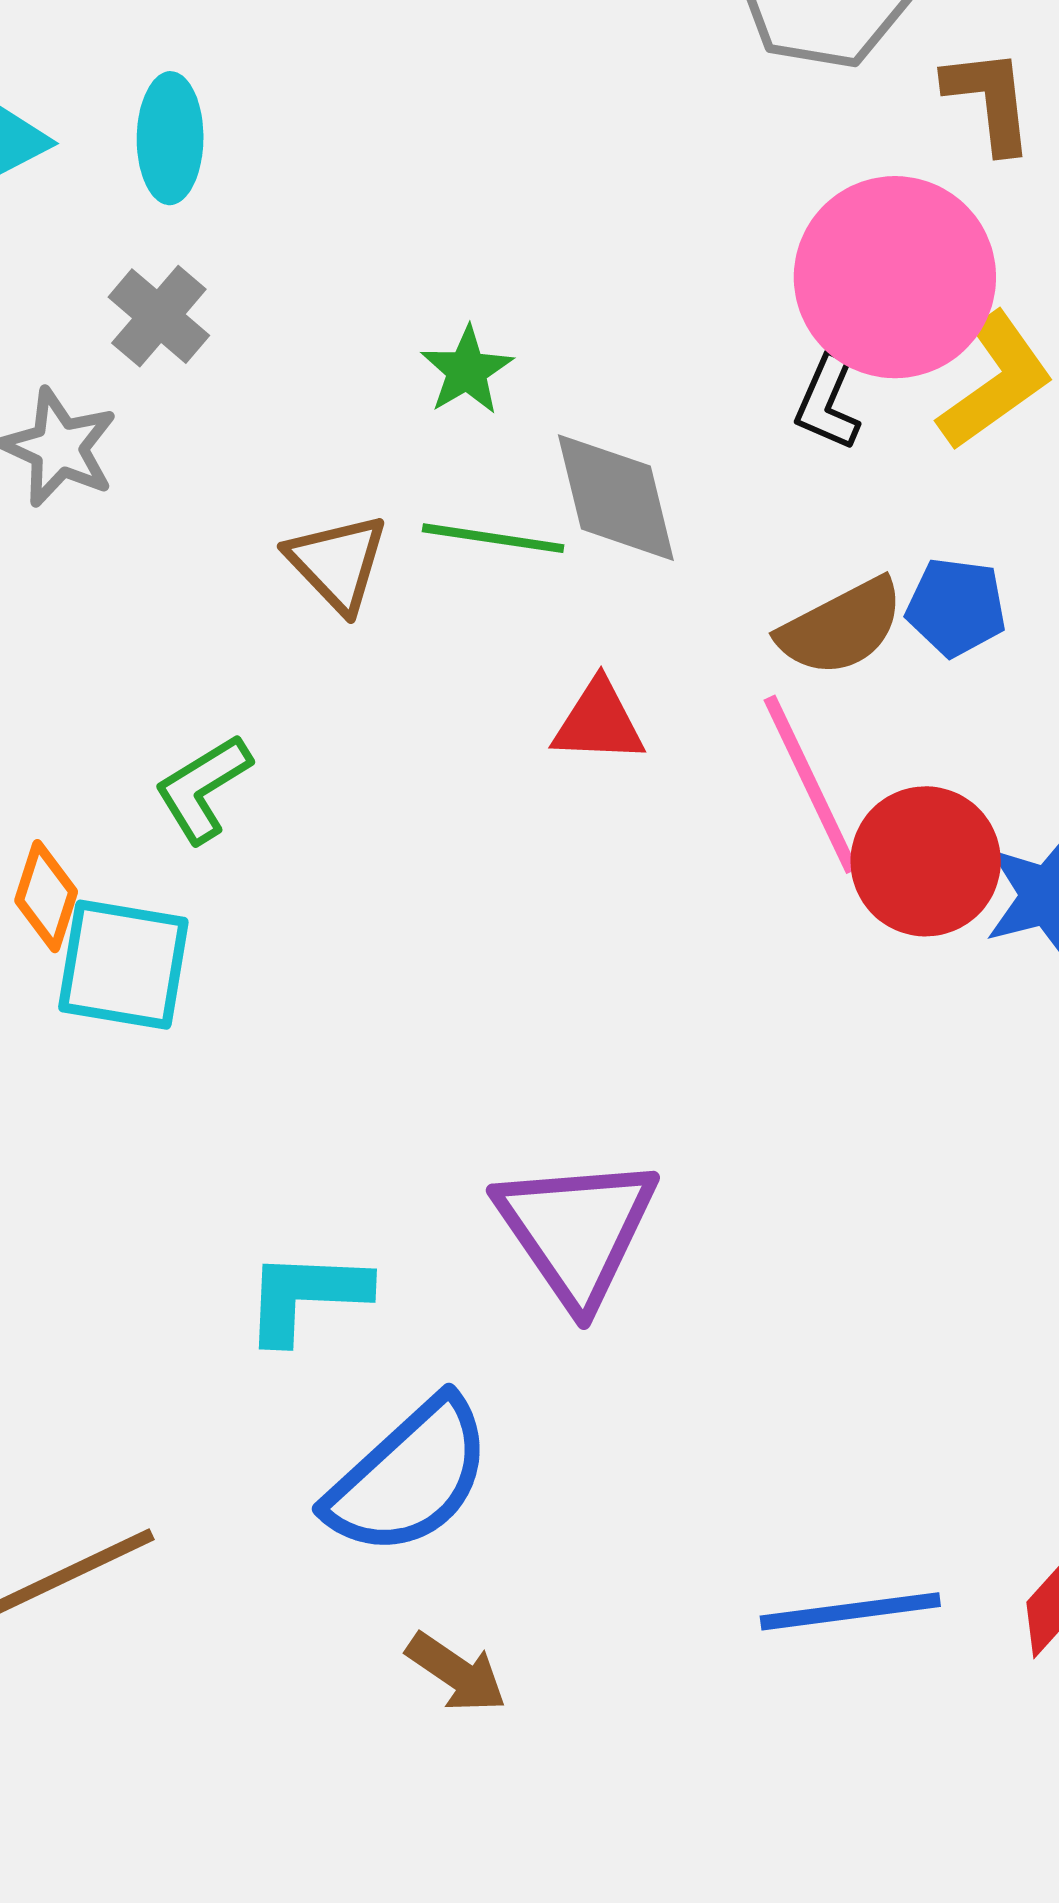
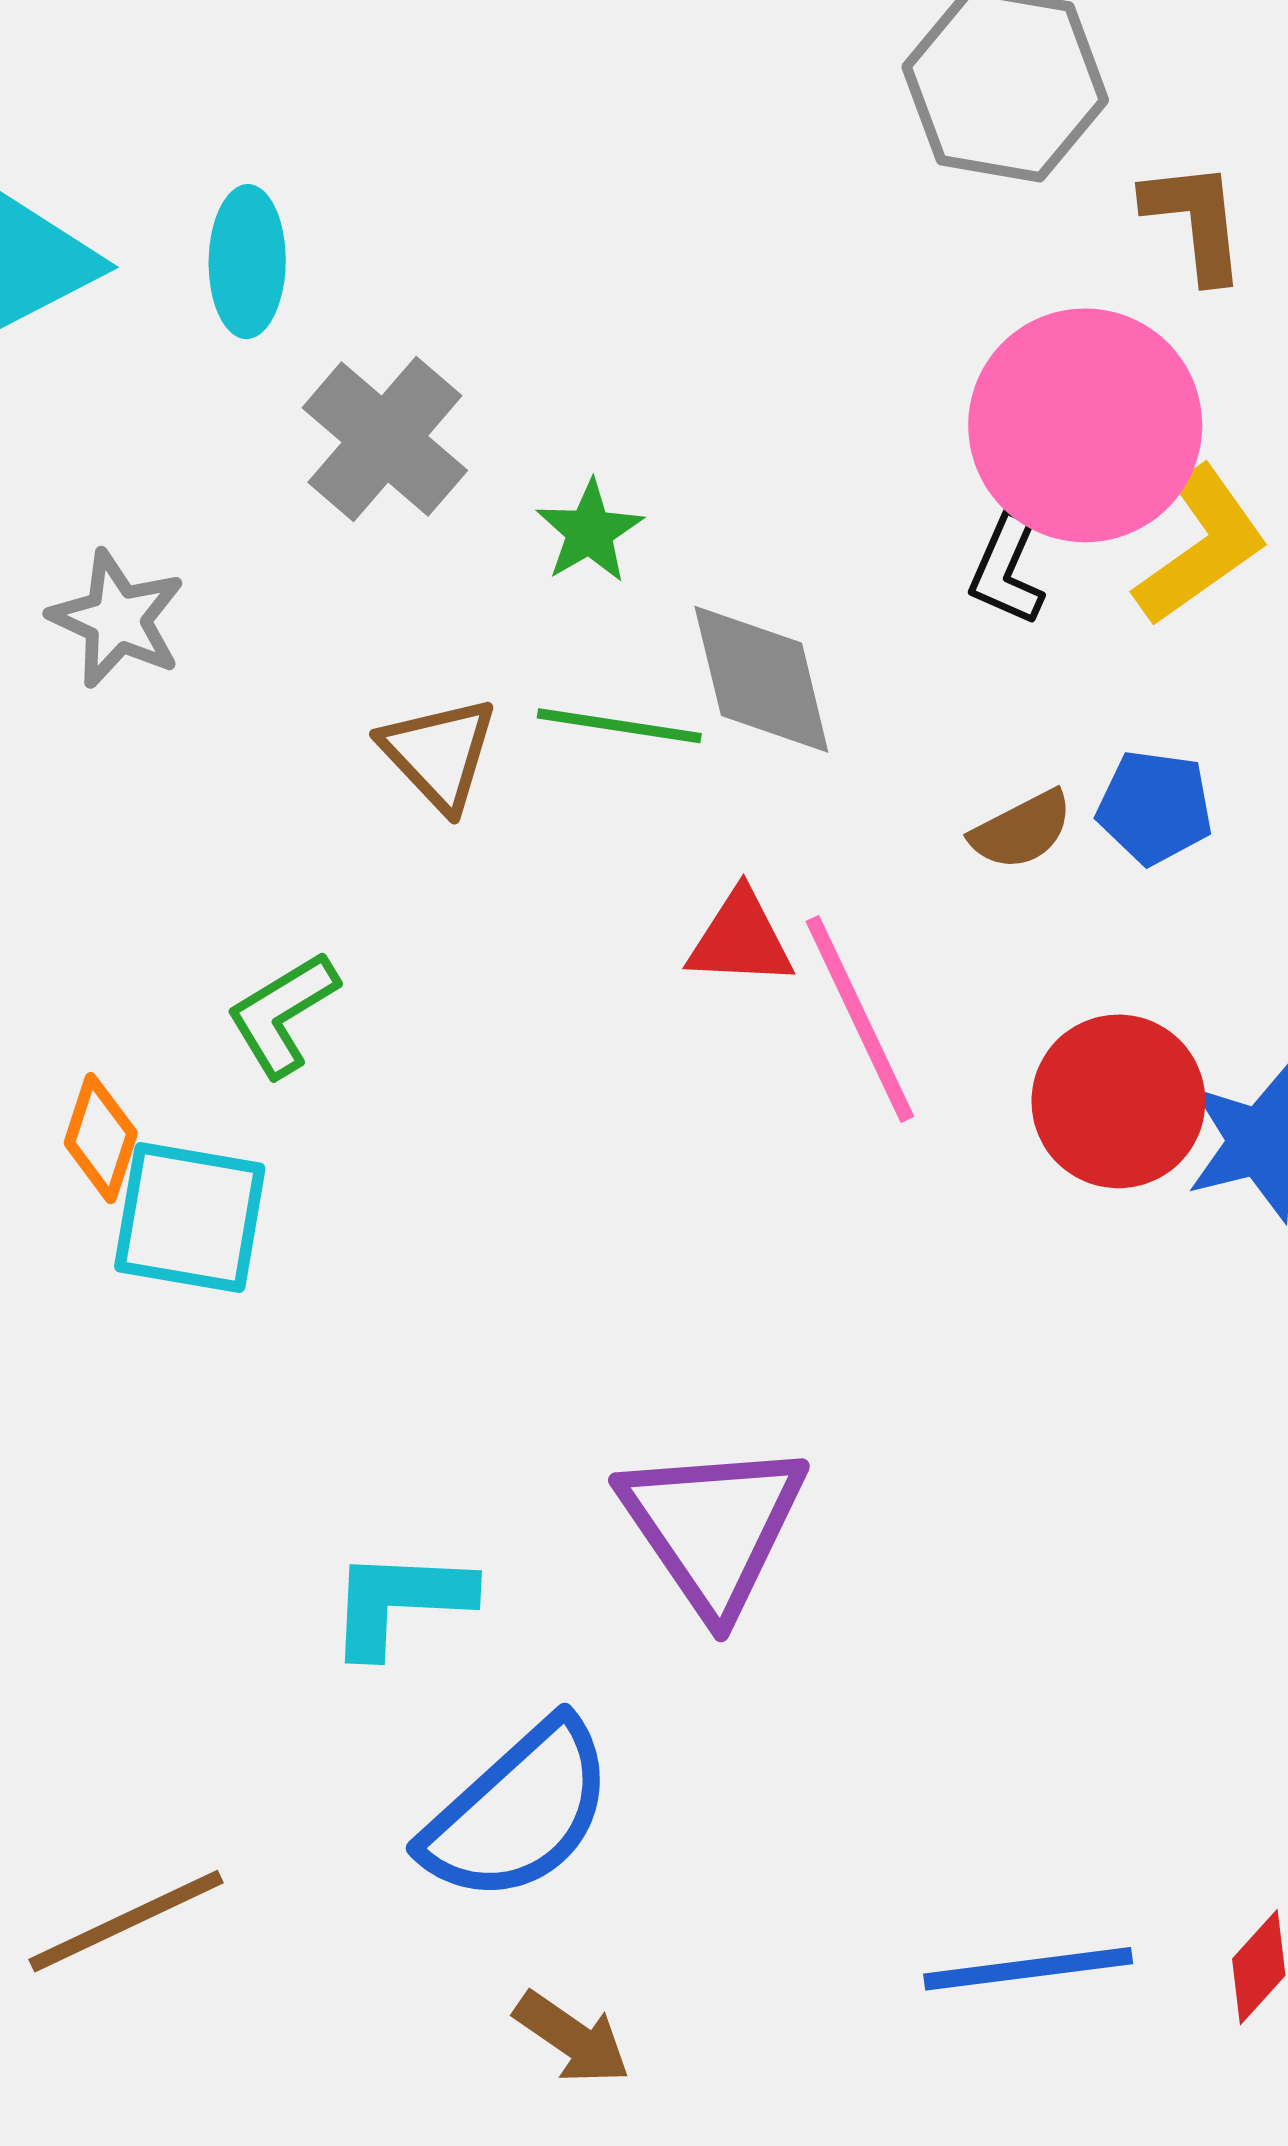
gray cross: (159, 316) -> (385, 439), moved, size x1.4
brown semicircle: (841, 627) -> (1022, 830), size x0.7
pink line: (811, 784) -> (860, 1019), moved

